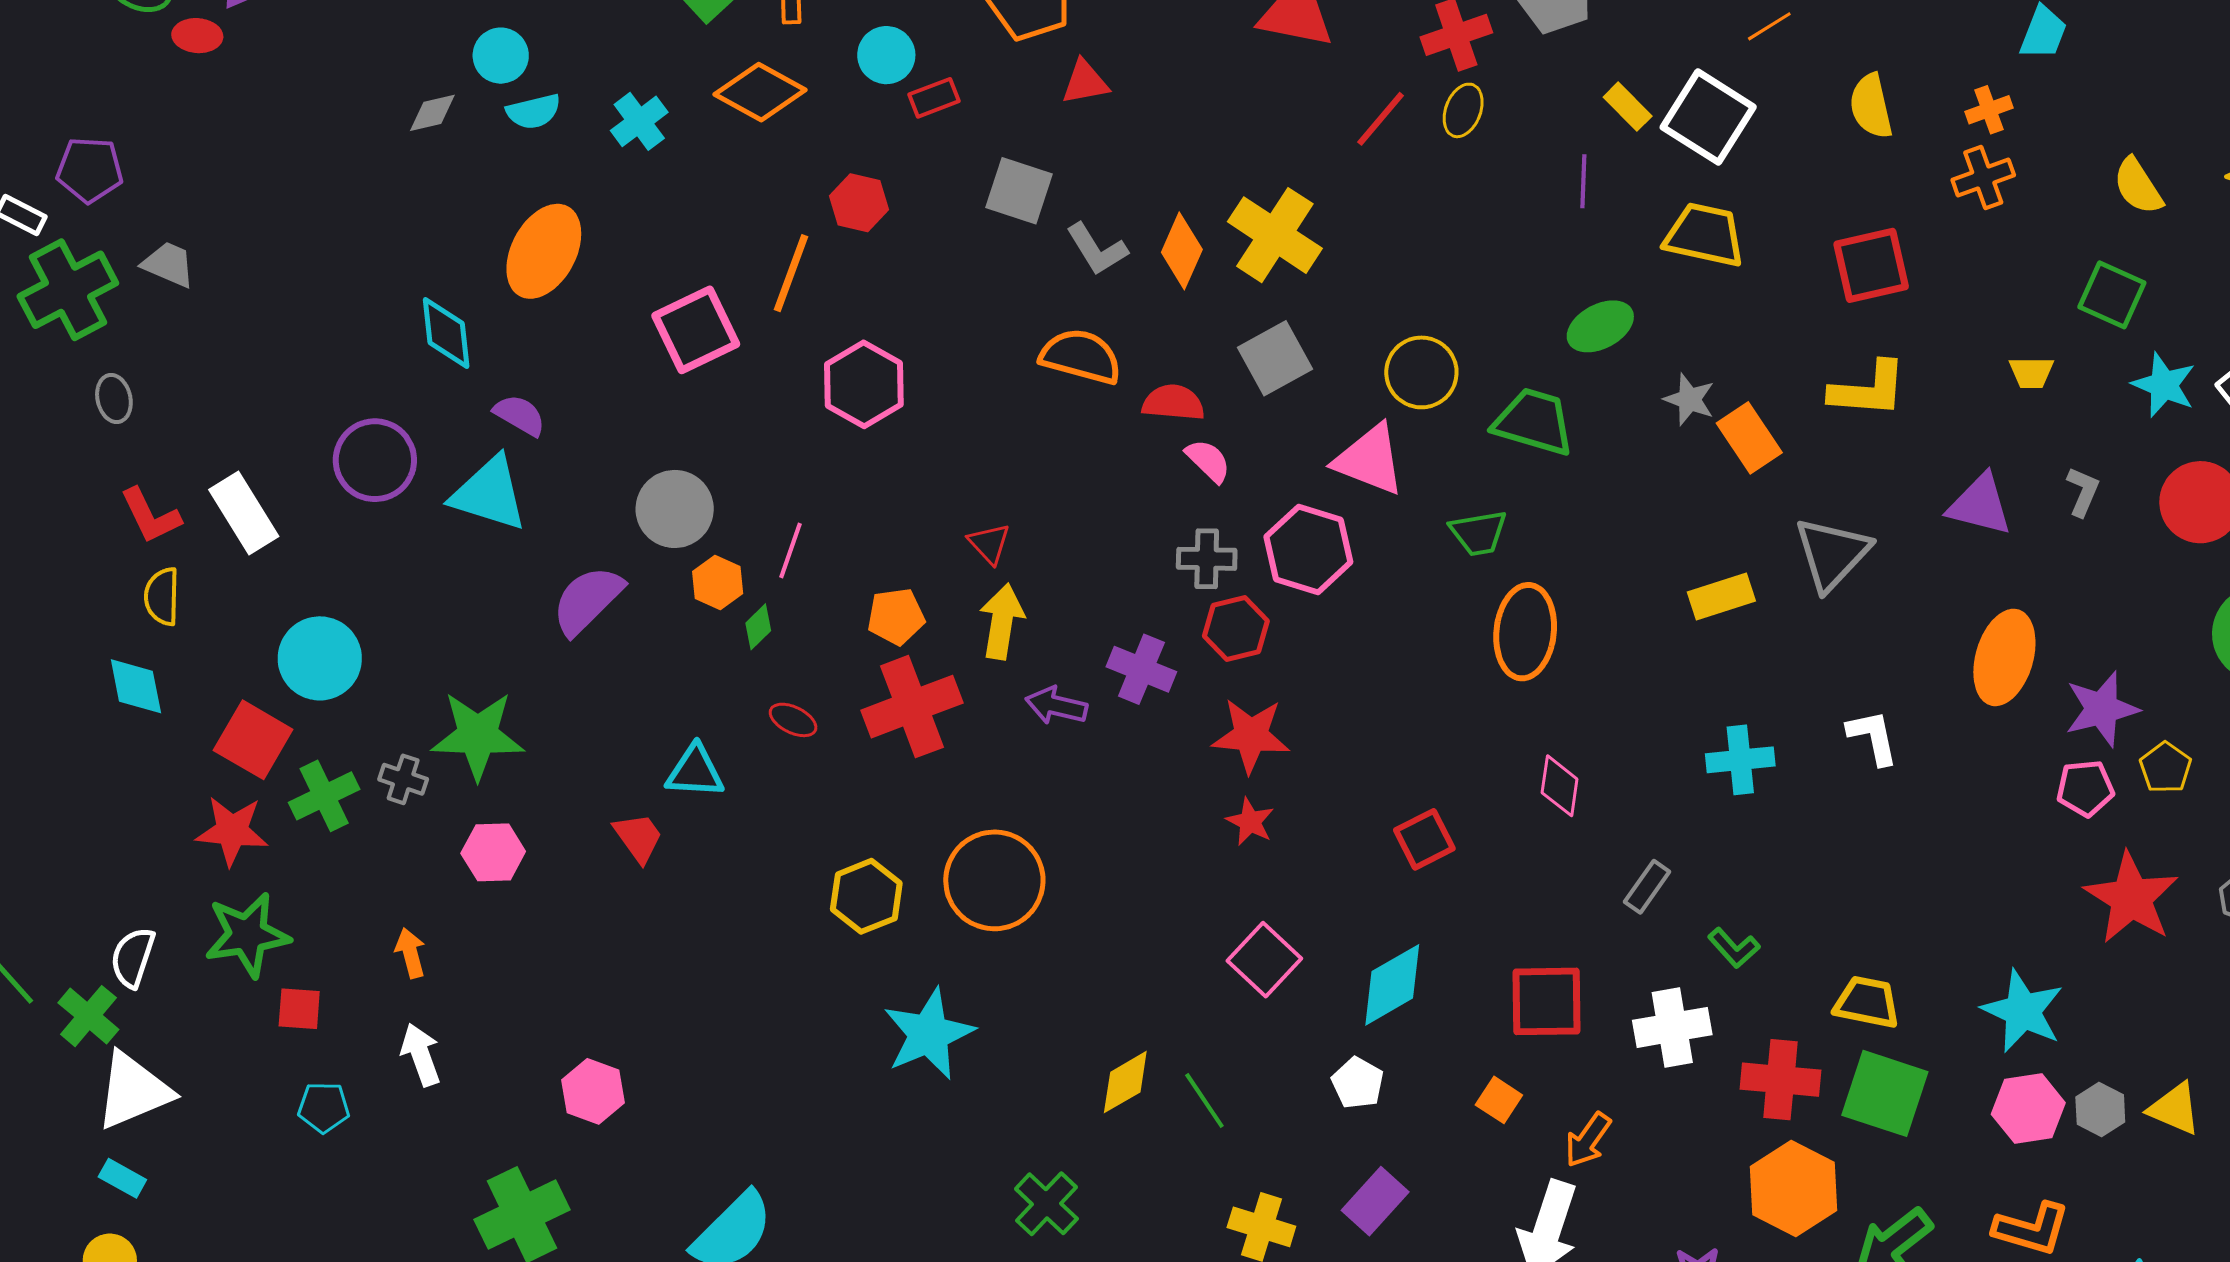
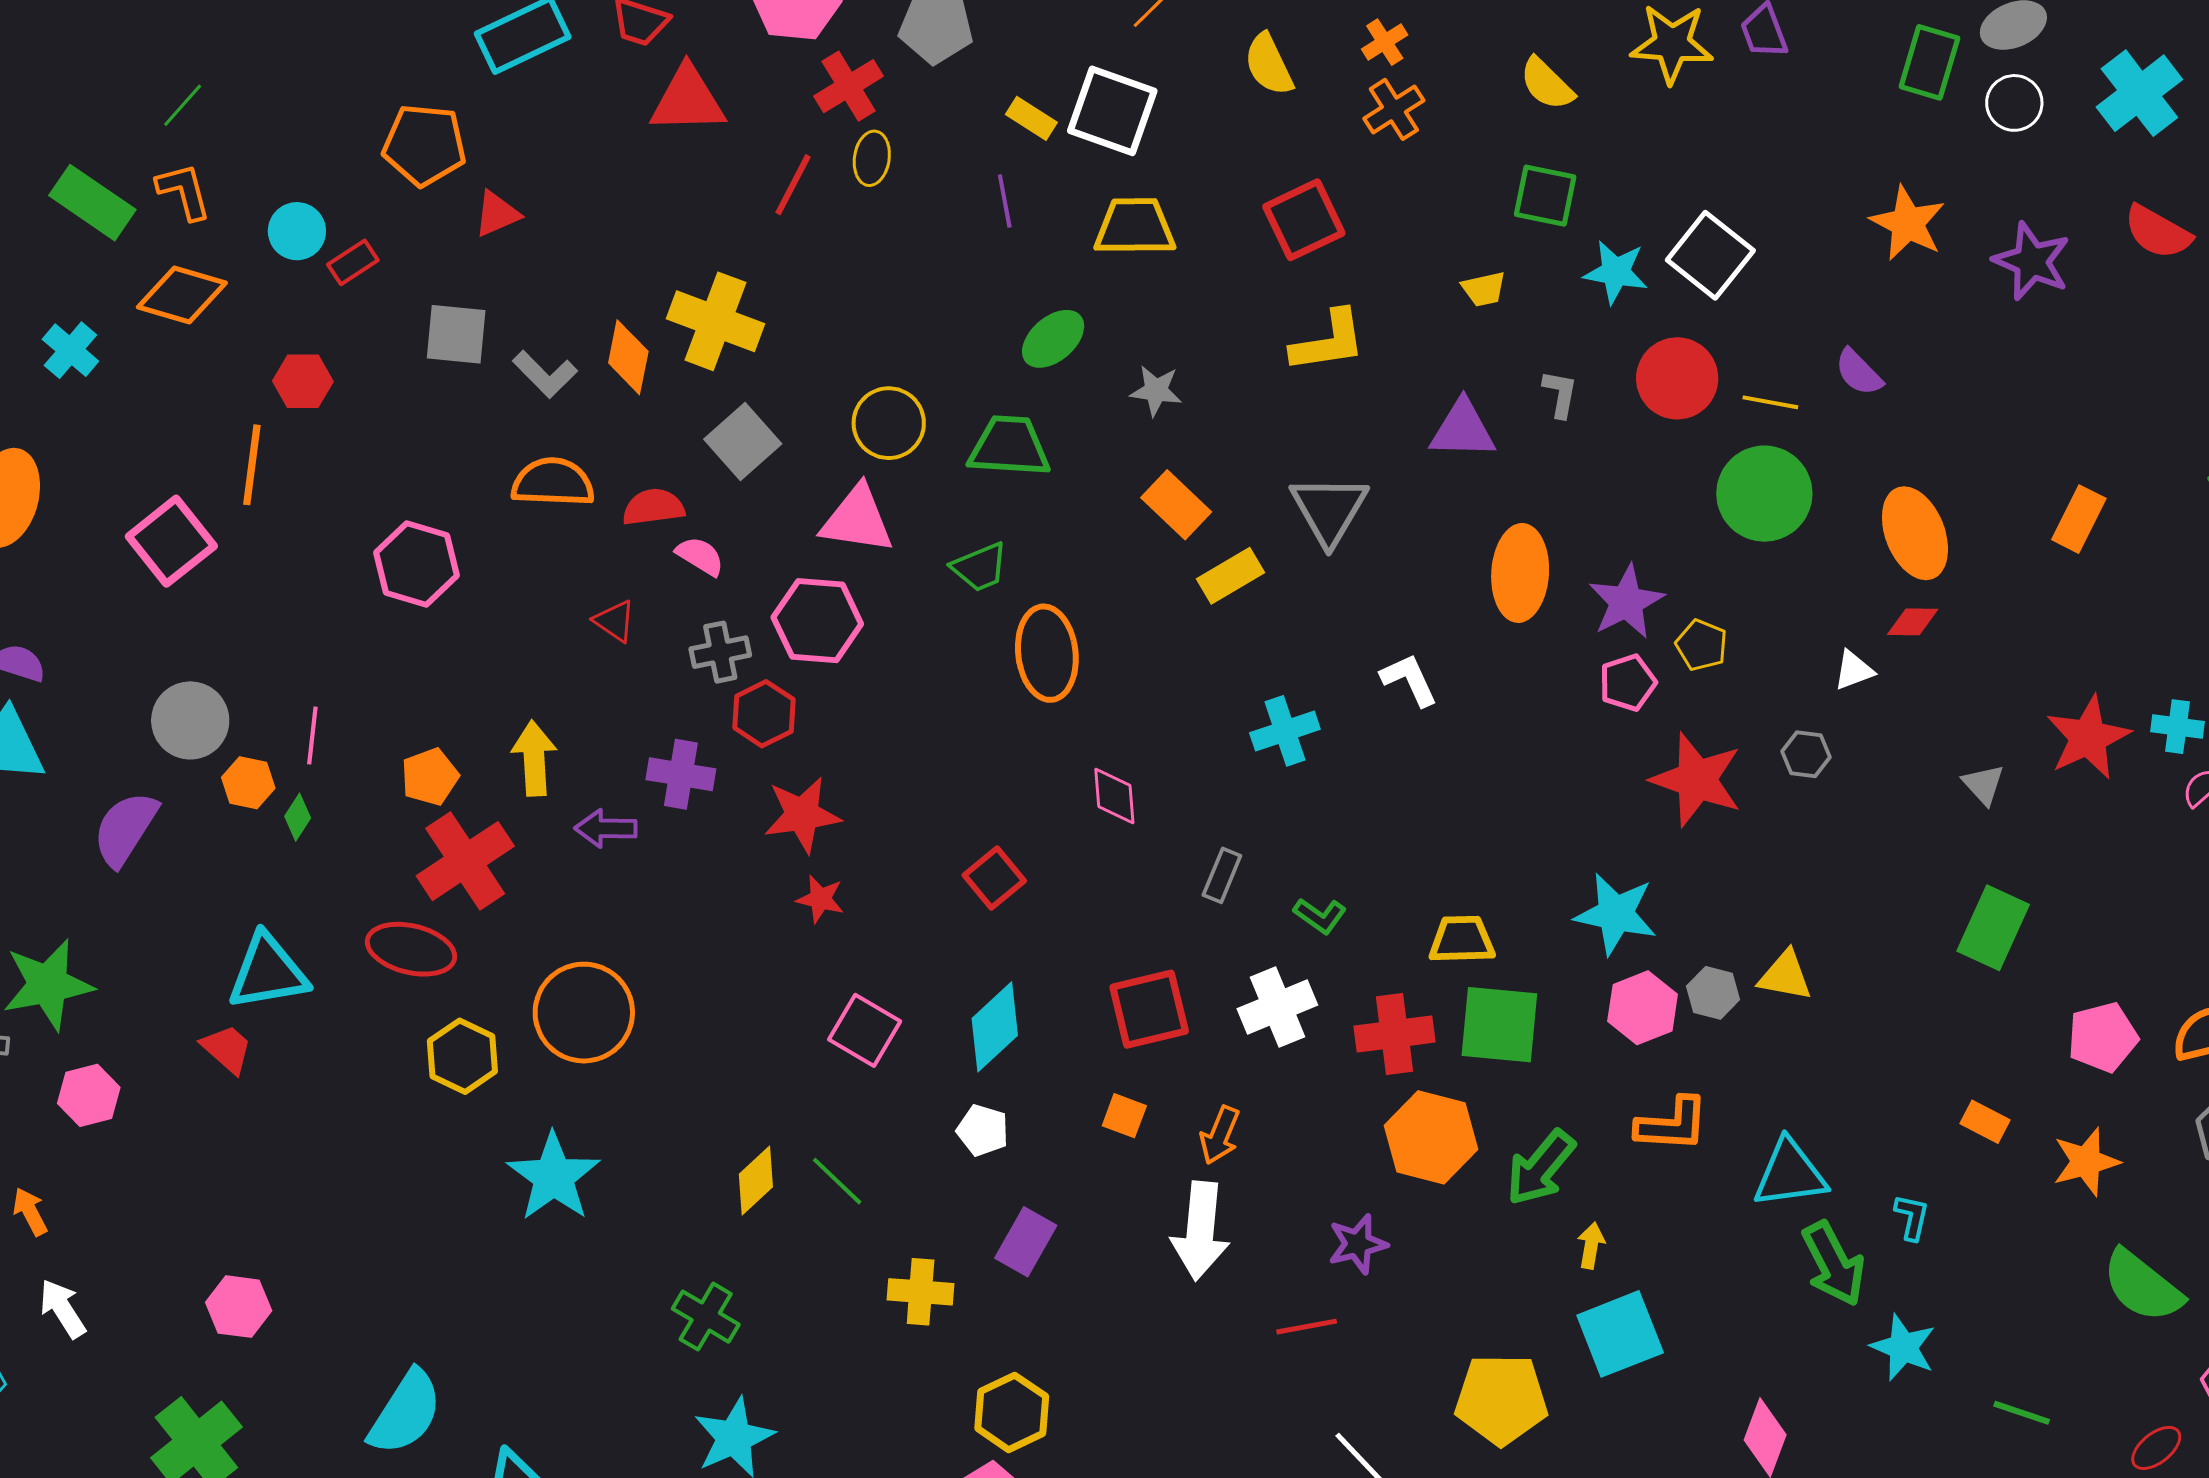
pink hexagon: (864, 384) -> (416, 564), moved
orange rectangle: (1749, 438) -> (1176, 505), moved
red triangle: (989, 544) -> (615, 621), moved
red ellipse: (793, 720) -> (411, 949), moved, size x1.8
cyan triangle: (695, 772) -> (268, 972), size x1.4

